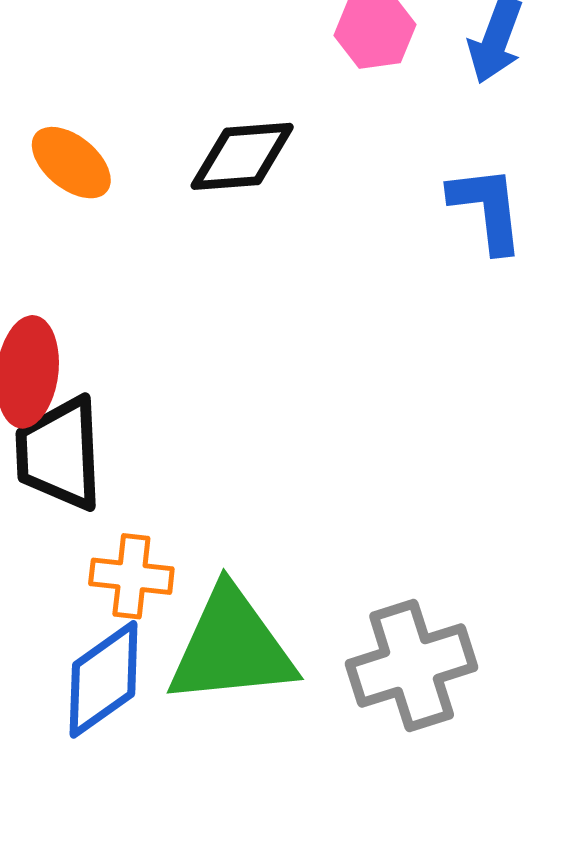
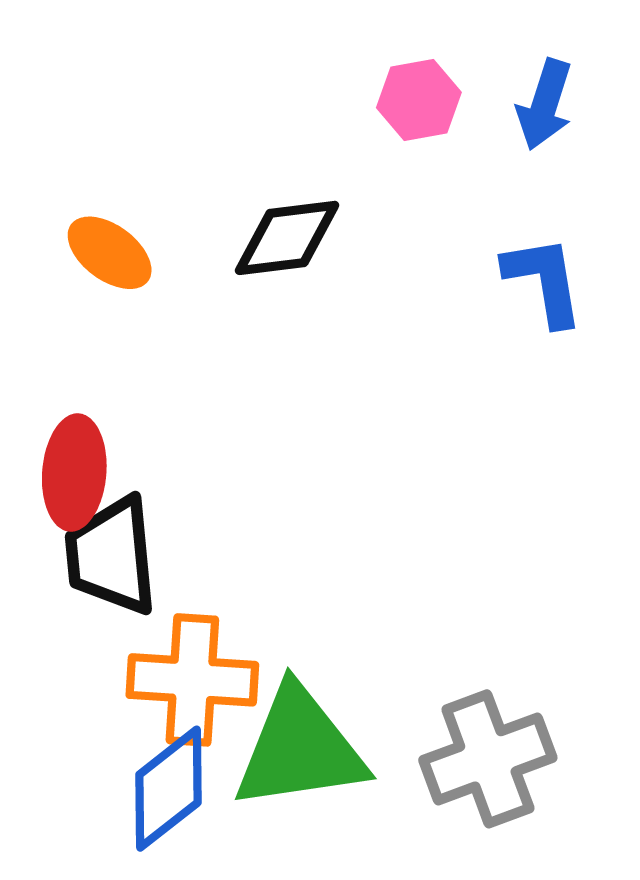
orange cross: (131, 576) -> (192, 680), size x1.5

